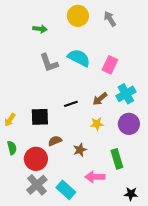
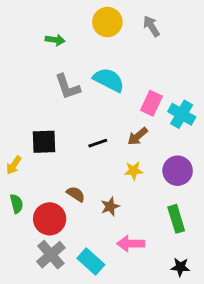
pink rectangle: (110, 65) -> (151, 103), moved
cyan cross: (126, 94) -> (182, 114), moved, turned -30
black square: (40, 117) -> (44, 142), moved
brown semicircle: (55, 141) -> (76, 194), turned 56
green rectangle: (117, 159) -> (176, 219), moved

